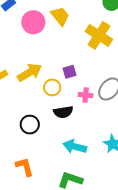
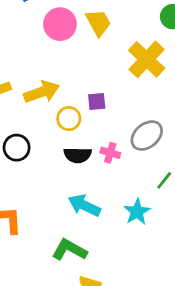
pink cross: (86, 95) -> (110, 153), moved
black circle: (30, 125) -> (17, 148), moved

